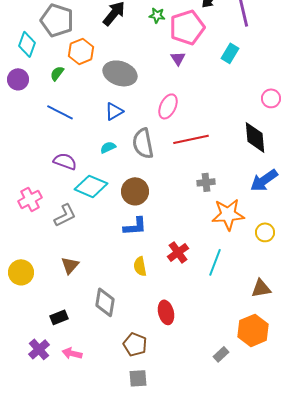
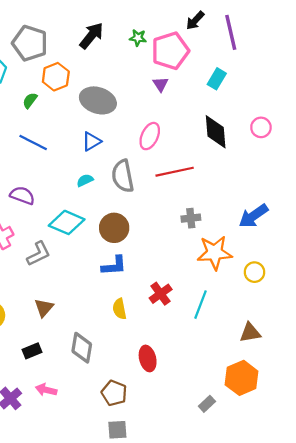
black diamond: (255, 137) -> (216, 132), moved
purple semicircle: (65, 161) -> (22, 195), moved
black rectangle: (59, 317) -> (32, 351), moved
pink arrow: (72, 353) -> (46, 390), moved

